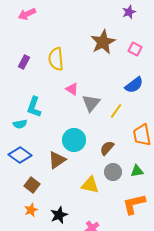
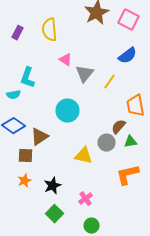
pink square: (135, 49) -> (128, 20), size x1.5
brown semicircle: (107, 148) -> (118, 127), moved
brown triangle: (57, 160) -> (40, 137), moved
brown square: (32, 185) -> (26, 156), turned -35

